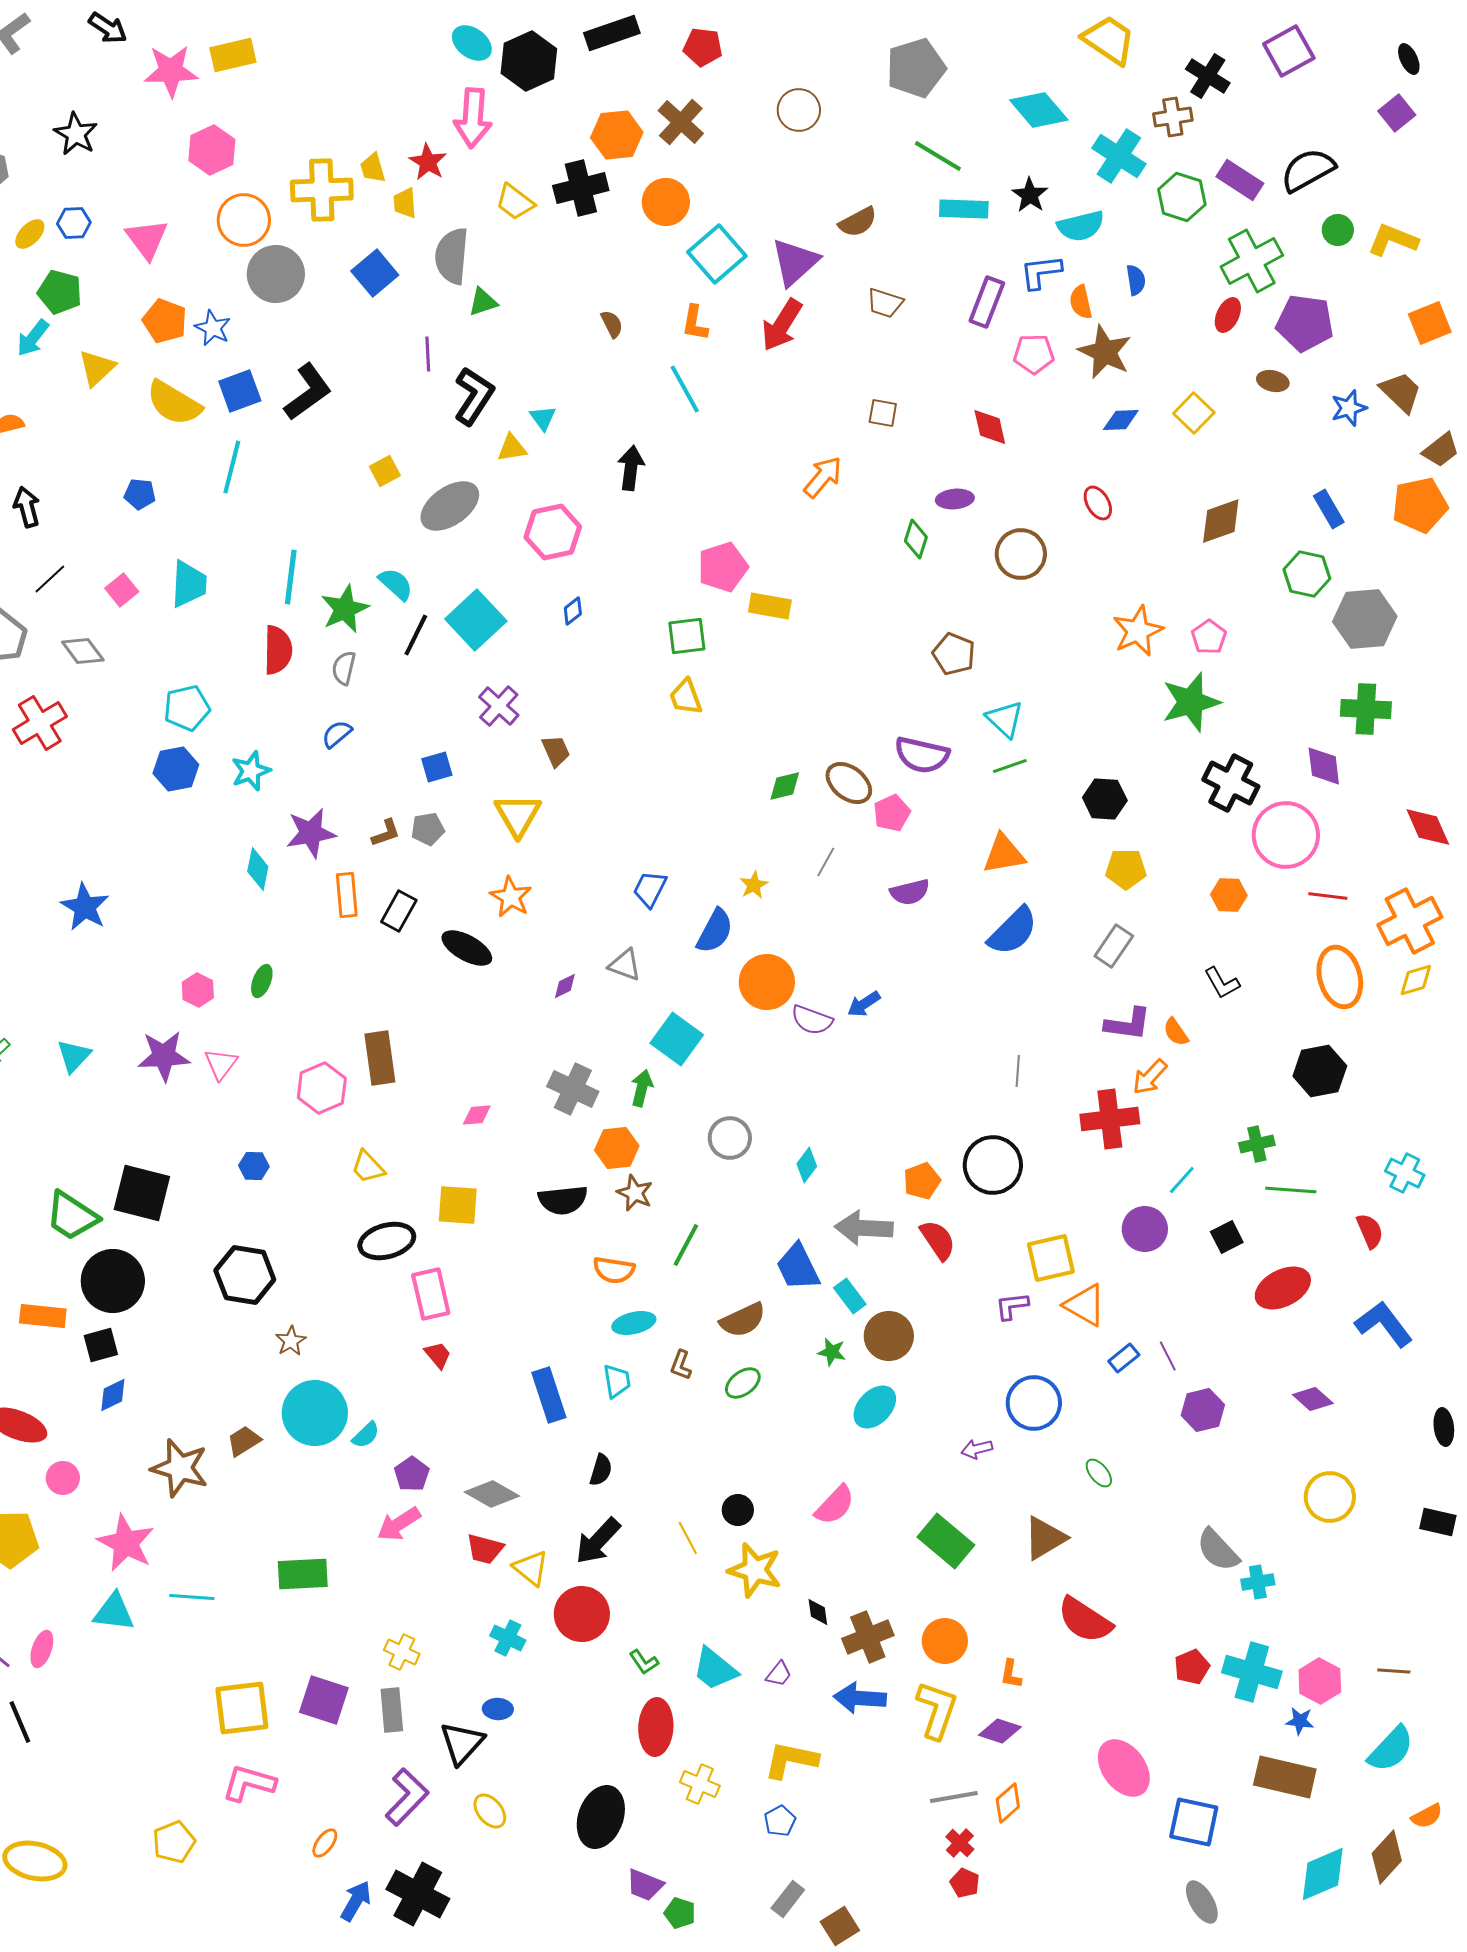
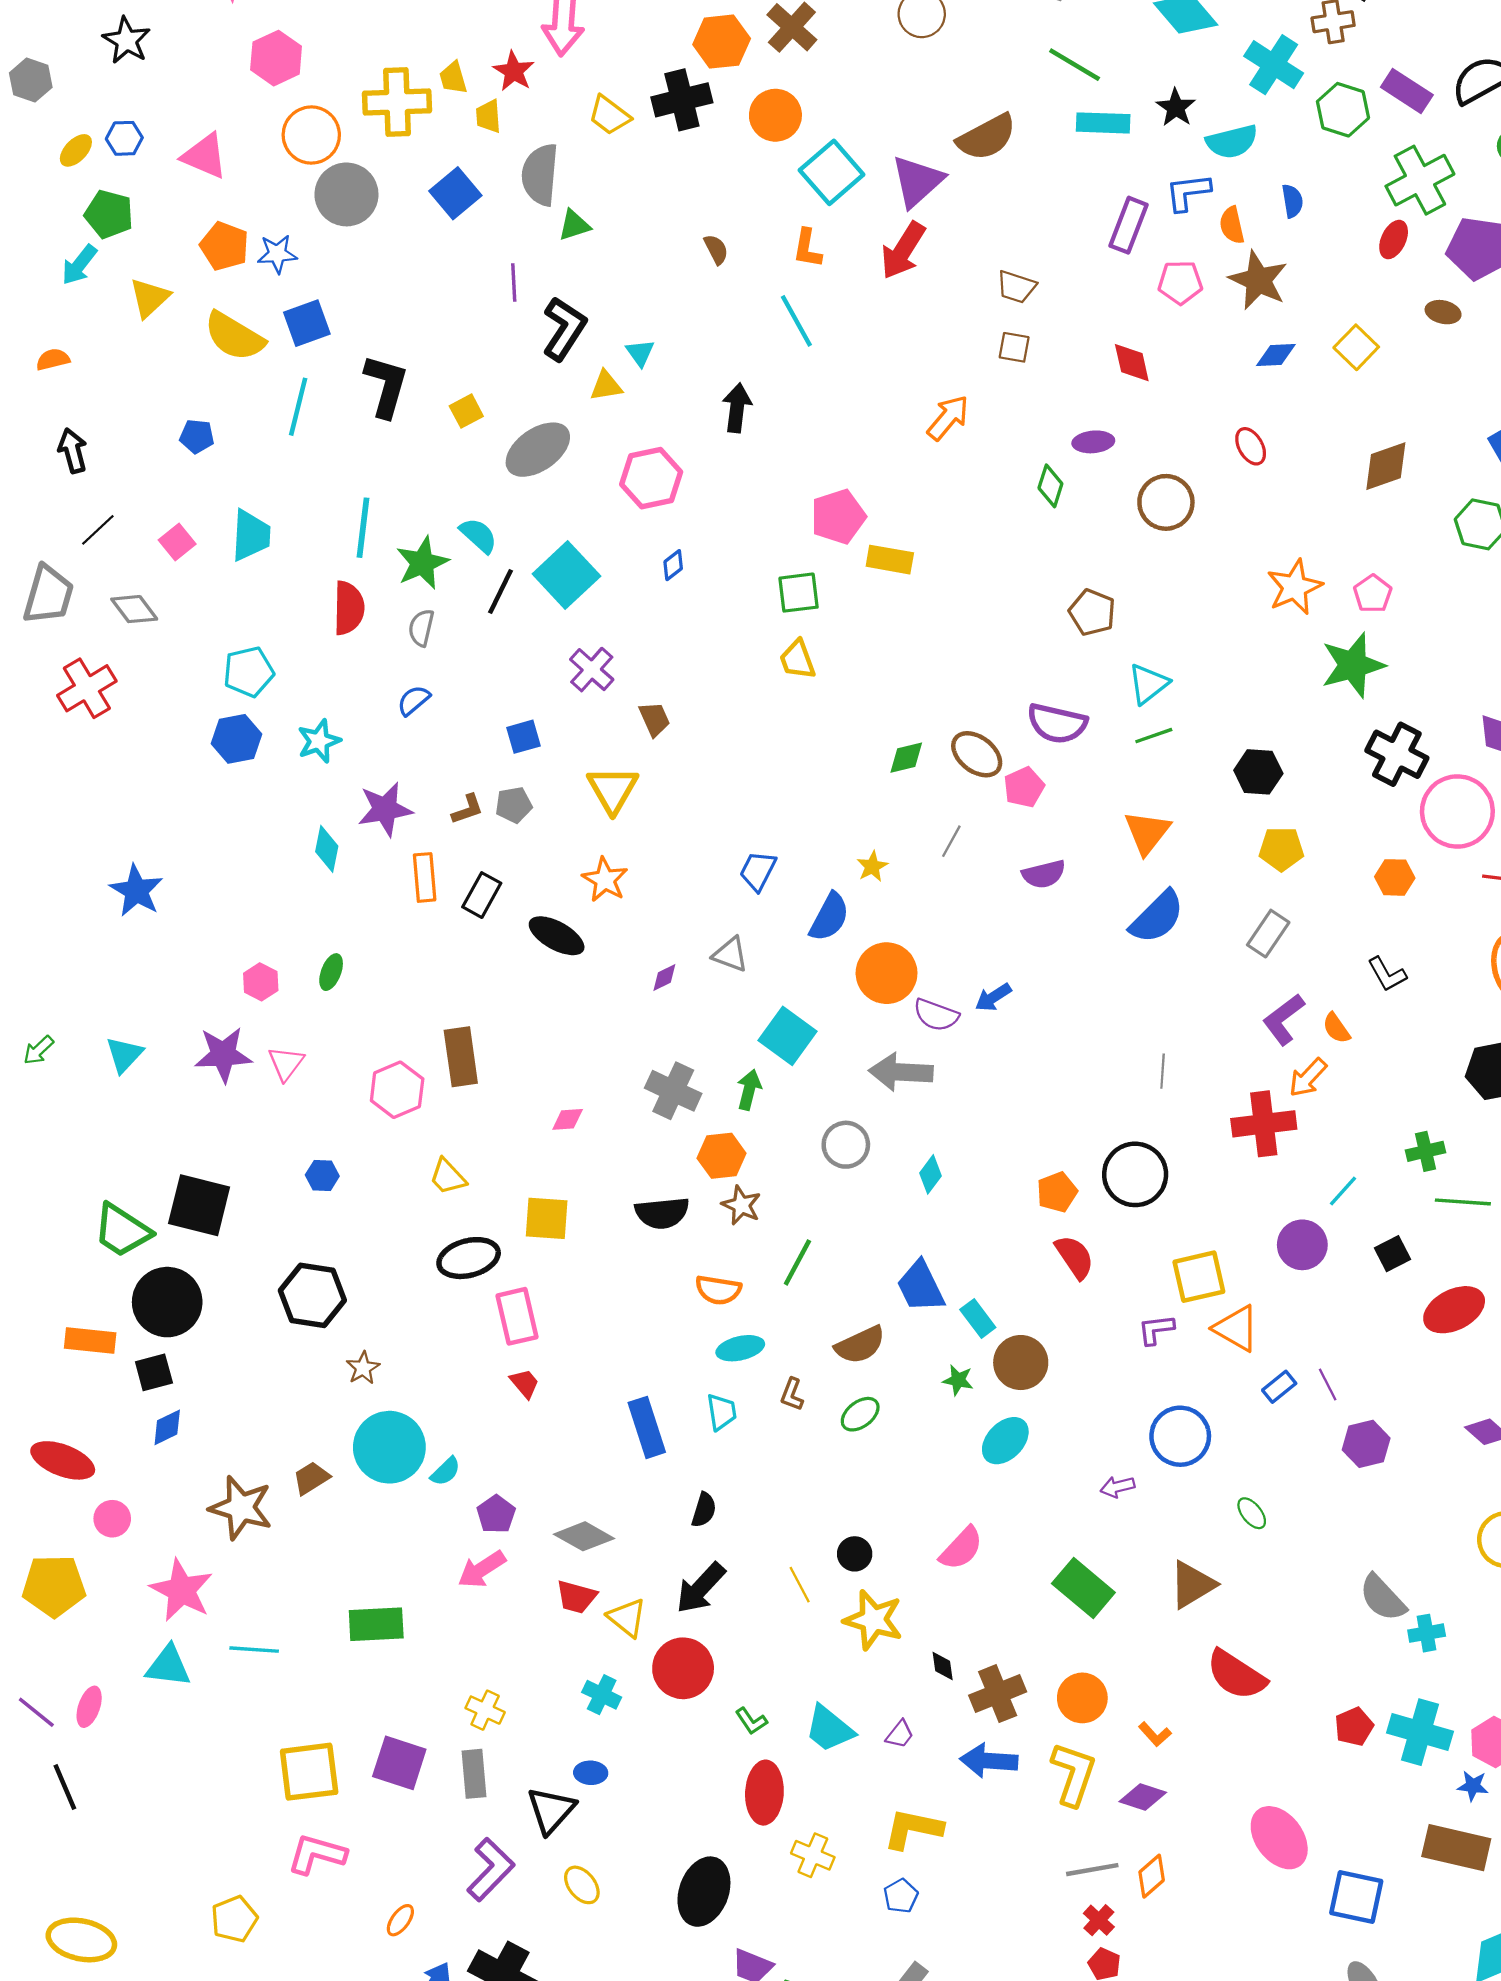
brown semicircle: (858, 222) -> (987, 137), size x1.4
pink triangle: (147, 239) -> (205, 156), turned -30
brown trapezoid: (885, 303) -> (1016, 287), moved
blue star: (213, 328) -> (277, 254), turned -30
black L-shape: (308, 392) -> (386, 386), moved, turned -38
cyan triangle: (1005, 719) -> (1148, 684), turned 39
orange triangle: (1004, 854) -> (1147, 832), turned -42
purple L-shape: (1128, 1024) -> (1284, 1019), turned 135
gray arrow: (864, 1228) -> (901, 1072), moved
orange L-shape: (1011, 1674) -> (1155, 1734), turned -52

